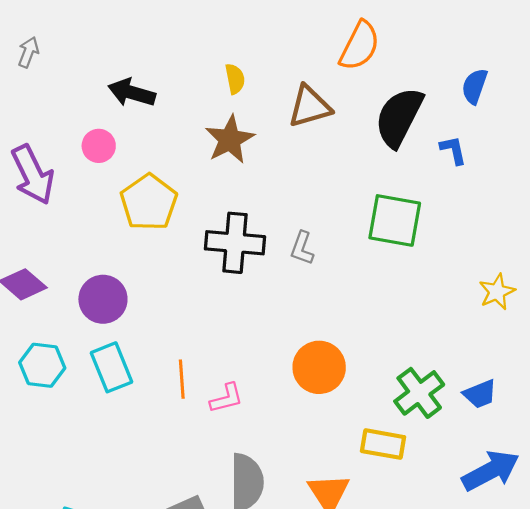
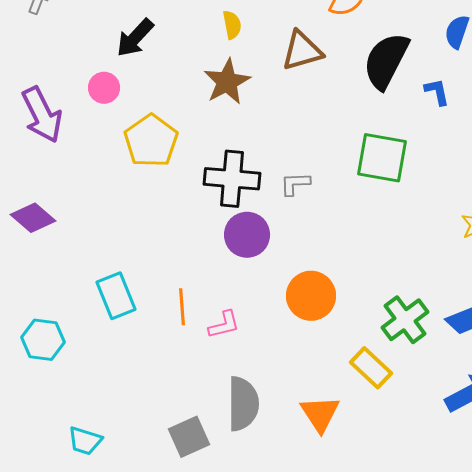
black arrow: (132, 93) -> (135, 38), turned -63
gray L-shape: (302, 248) -> (295, 184), turned 68
purple circle: (103, 299) -> (247, 235), moved
cyan hexagon: (42, 365) -> (43, 340), moved
yellow rectangle: (383, 444) -> (371, 368), turned 33

